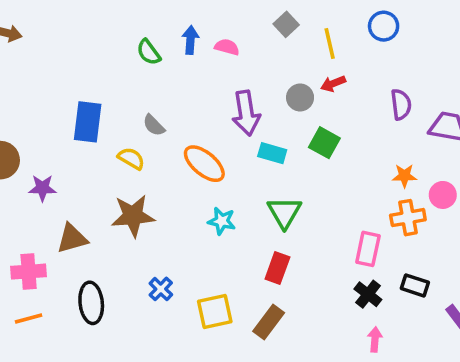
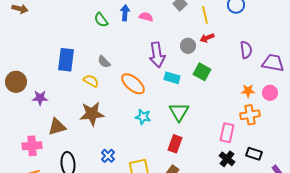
pink circle: (443, 195) -> (270, 93), moved

